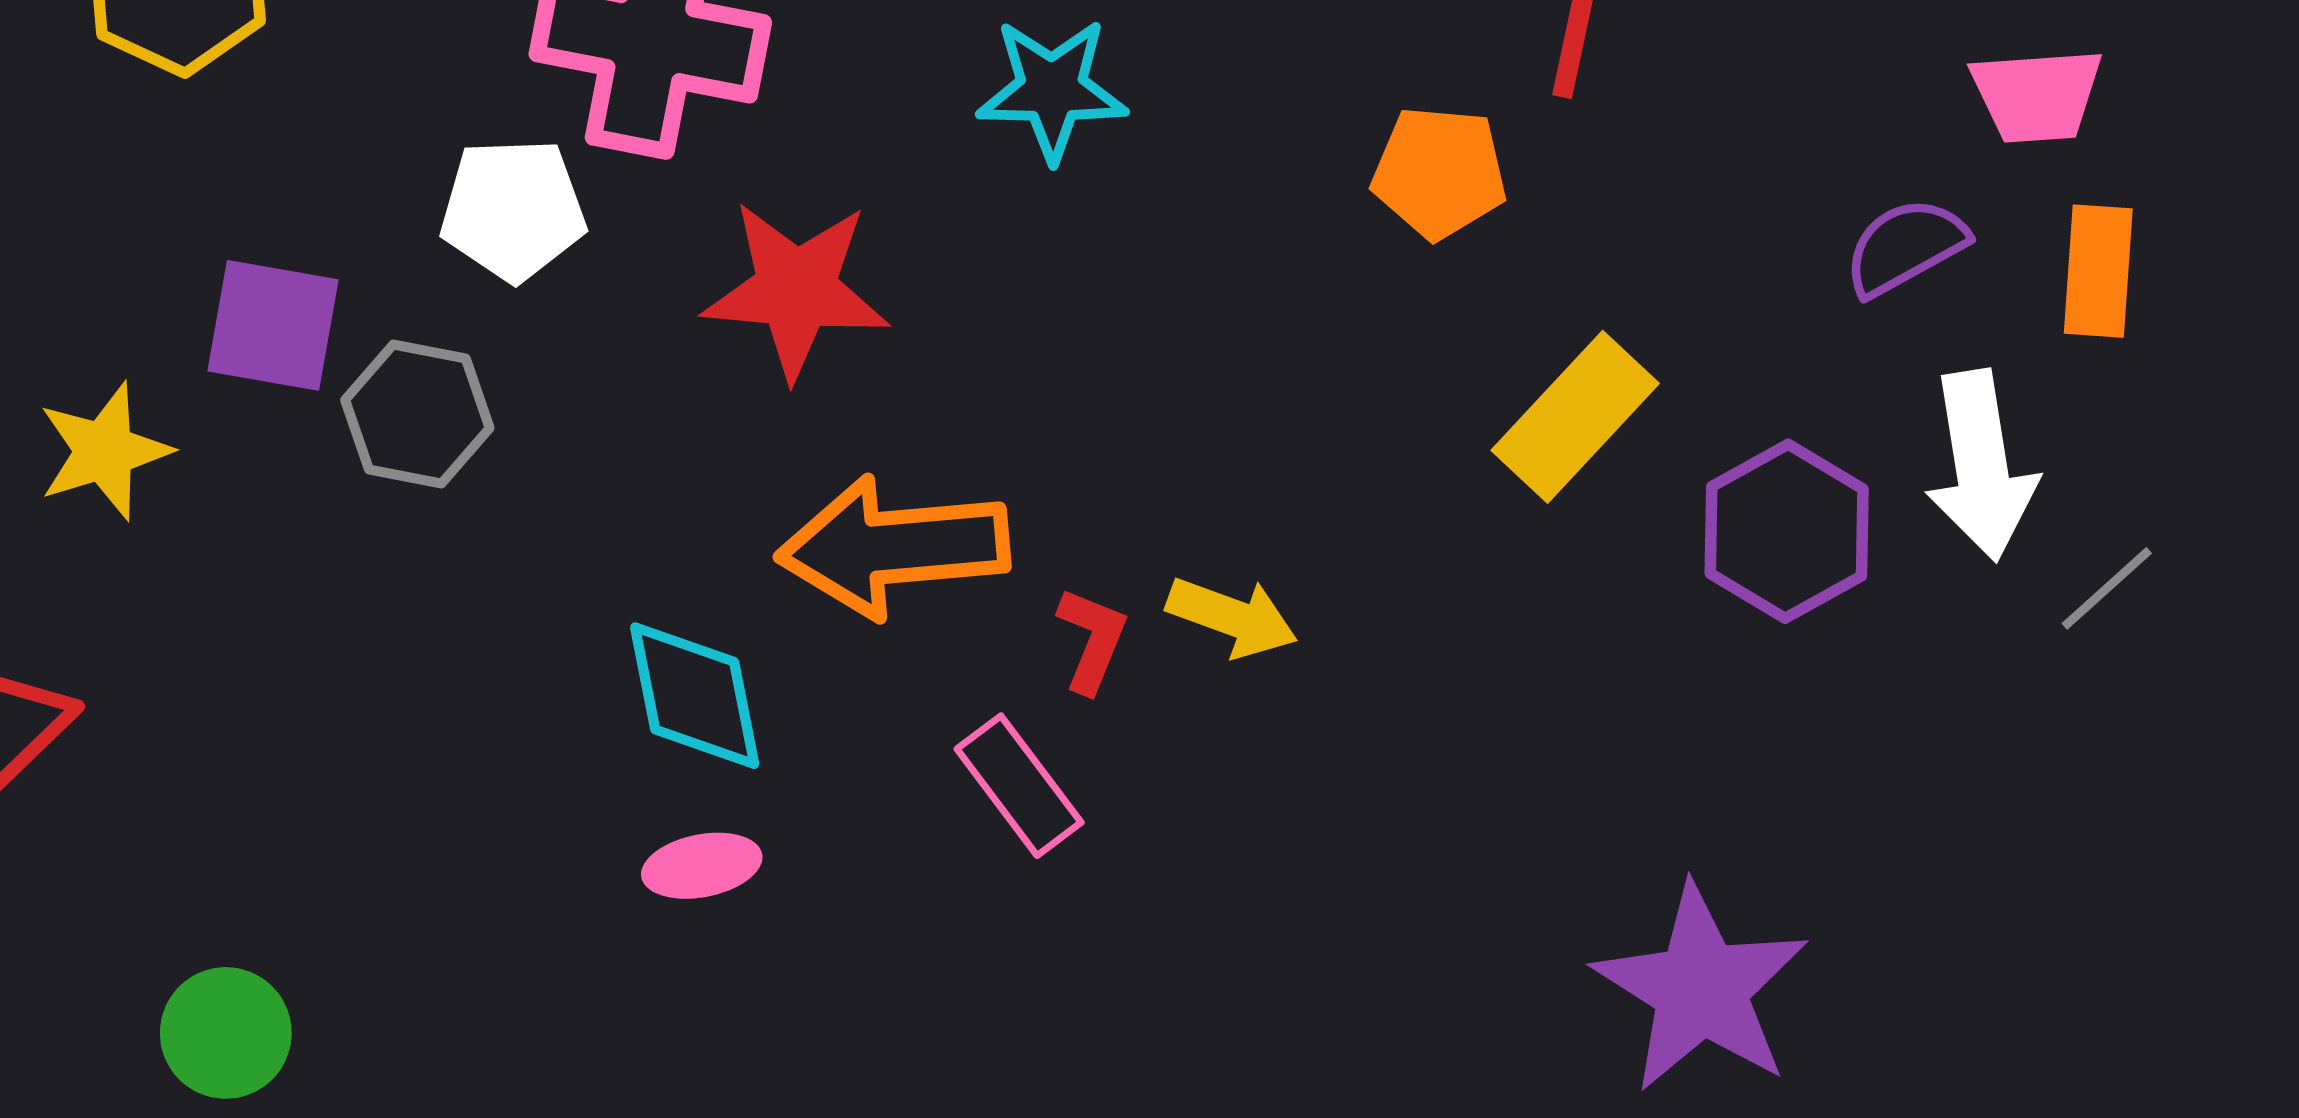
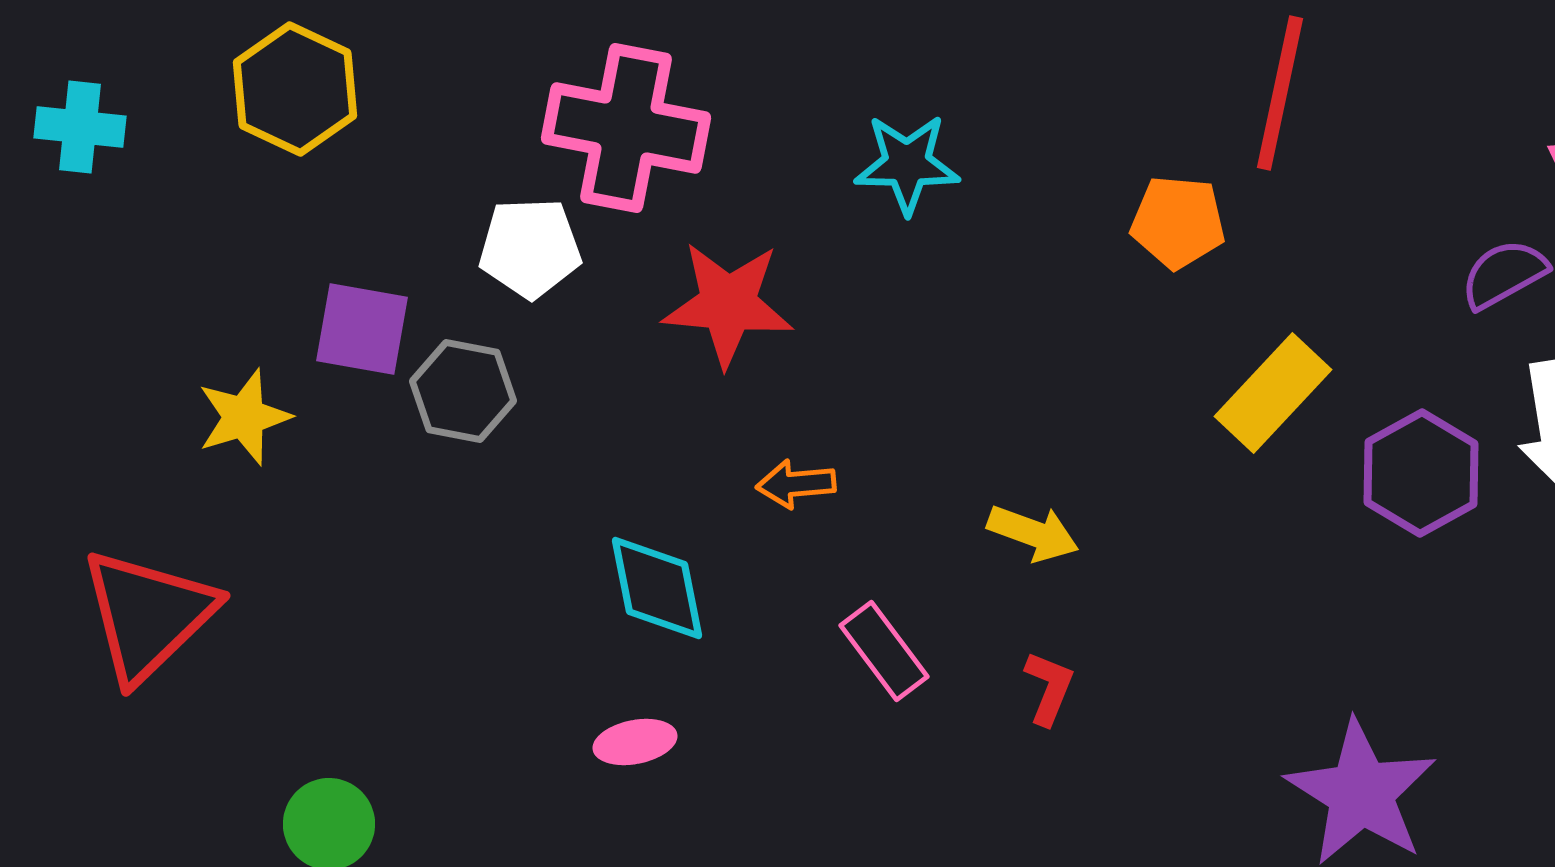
orange arrow: (893, 547) -> (796, 484), size x0.5
red L-shape: (1092, 640) -> (1049, 688), moved
pink ellipse: (702, 866) -> (635, 742), moved

